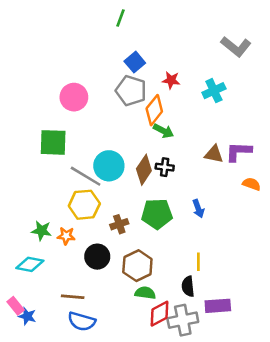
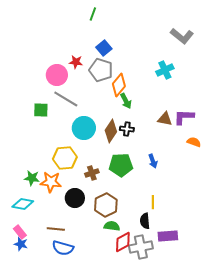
red star: (171, 80) -> (76, 62), moved
green arrow: (163, 131) -> (126, 101), turned 35
green square: (53, 142) -> (41, 110), size x0.7
gray line: (86, 176) -> (66, 99), moved
orange star: (66, 236) -> (51, 182), size x1.5
pink rectangle: (16, 306) -> (20, 232), moved

